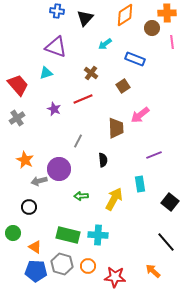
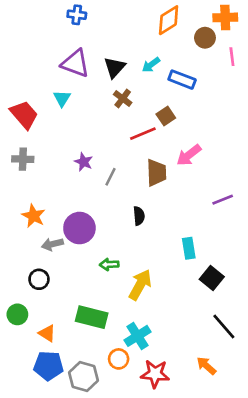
black triangle: (85, 18) -> (115, 67), moved
cyan arrow: (105, 44) -> (151, 65), moved
cyan triangle: (46, 73) -> (62, 98), turned -40
red line: (83, 99) -> (143, 134), moved
purple star: (54, 109) -> (84, 162), moved
gray cross: (17, 118) -> (23, 159), turned 35
gray line: (78, 141) -> (111, 177), moved
purple line: (154, 155) -> (223, 200), moved
yellow arrow: (114, 199) -> (140, 285), moved
black square: (170, 202) -> (212, 278), moved
cyan cross: (98, 235) -> (137, 336), moved, turned -36
gray hexagon: (62, 264) -> (84, 376), moved

